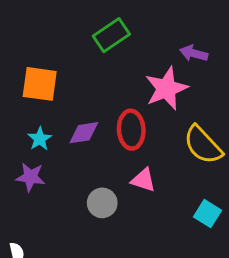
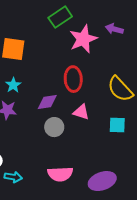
pink star: (166, 88) -> (83, 39), moved
purple diamond: (84, 133) -> (47, 102), moved
cyan square: (207, 214) -> (117, 125), moved, turned -30

